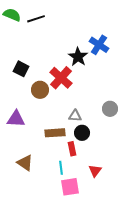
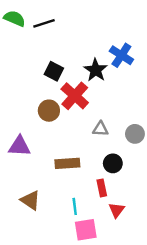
black square: (21, 69) -> (54, 71), moved
gray triangle: (75, 116) -> (101, 129), moved
black circle: (82, 133) -> (113, 163), moved
red rectangle: (72, 149) -> (102, 188), moved

